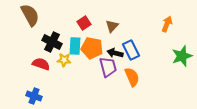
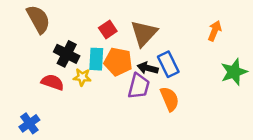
brown triangle: (112, 26) -> (144, 33), size x1.6
purple trapezoid: (108, 67) -> (139, 86), turned 30
blue cross: (34, 96) -> (29, 123), moved, turned 35

